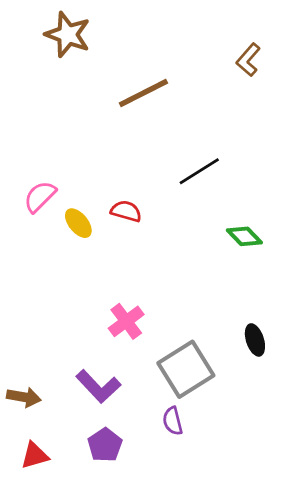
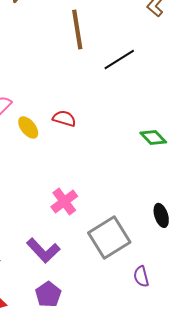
brown line: (143, 93) -> (77, 29), turned -72
black line: (199, 171) -> (119, 59), moved
purple semicircle: (173, 421) -> (141, 276), moved

